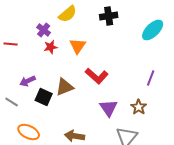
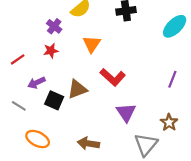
red line: (11, 44) -> (18, 59), moved, turned -40
red star: (51, 47) -> (51, 51), moved
brown star: (139, 107) -> (169, 122), moved

